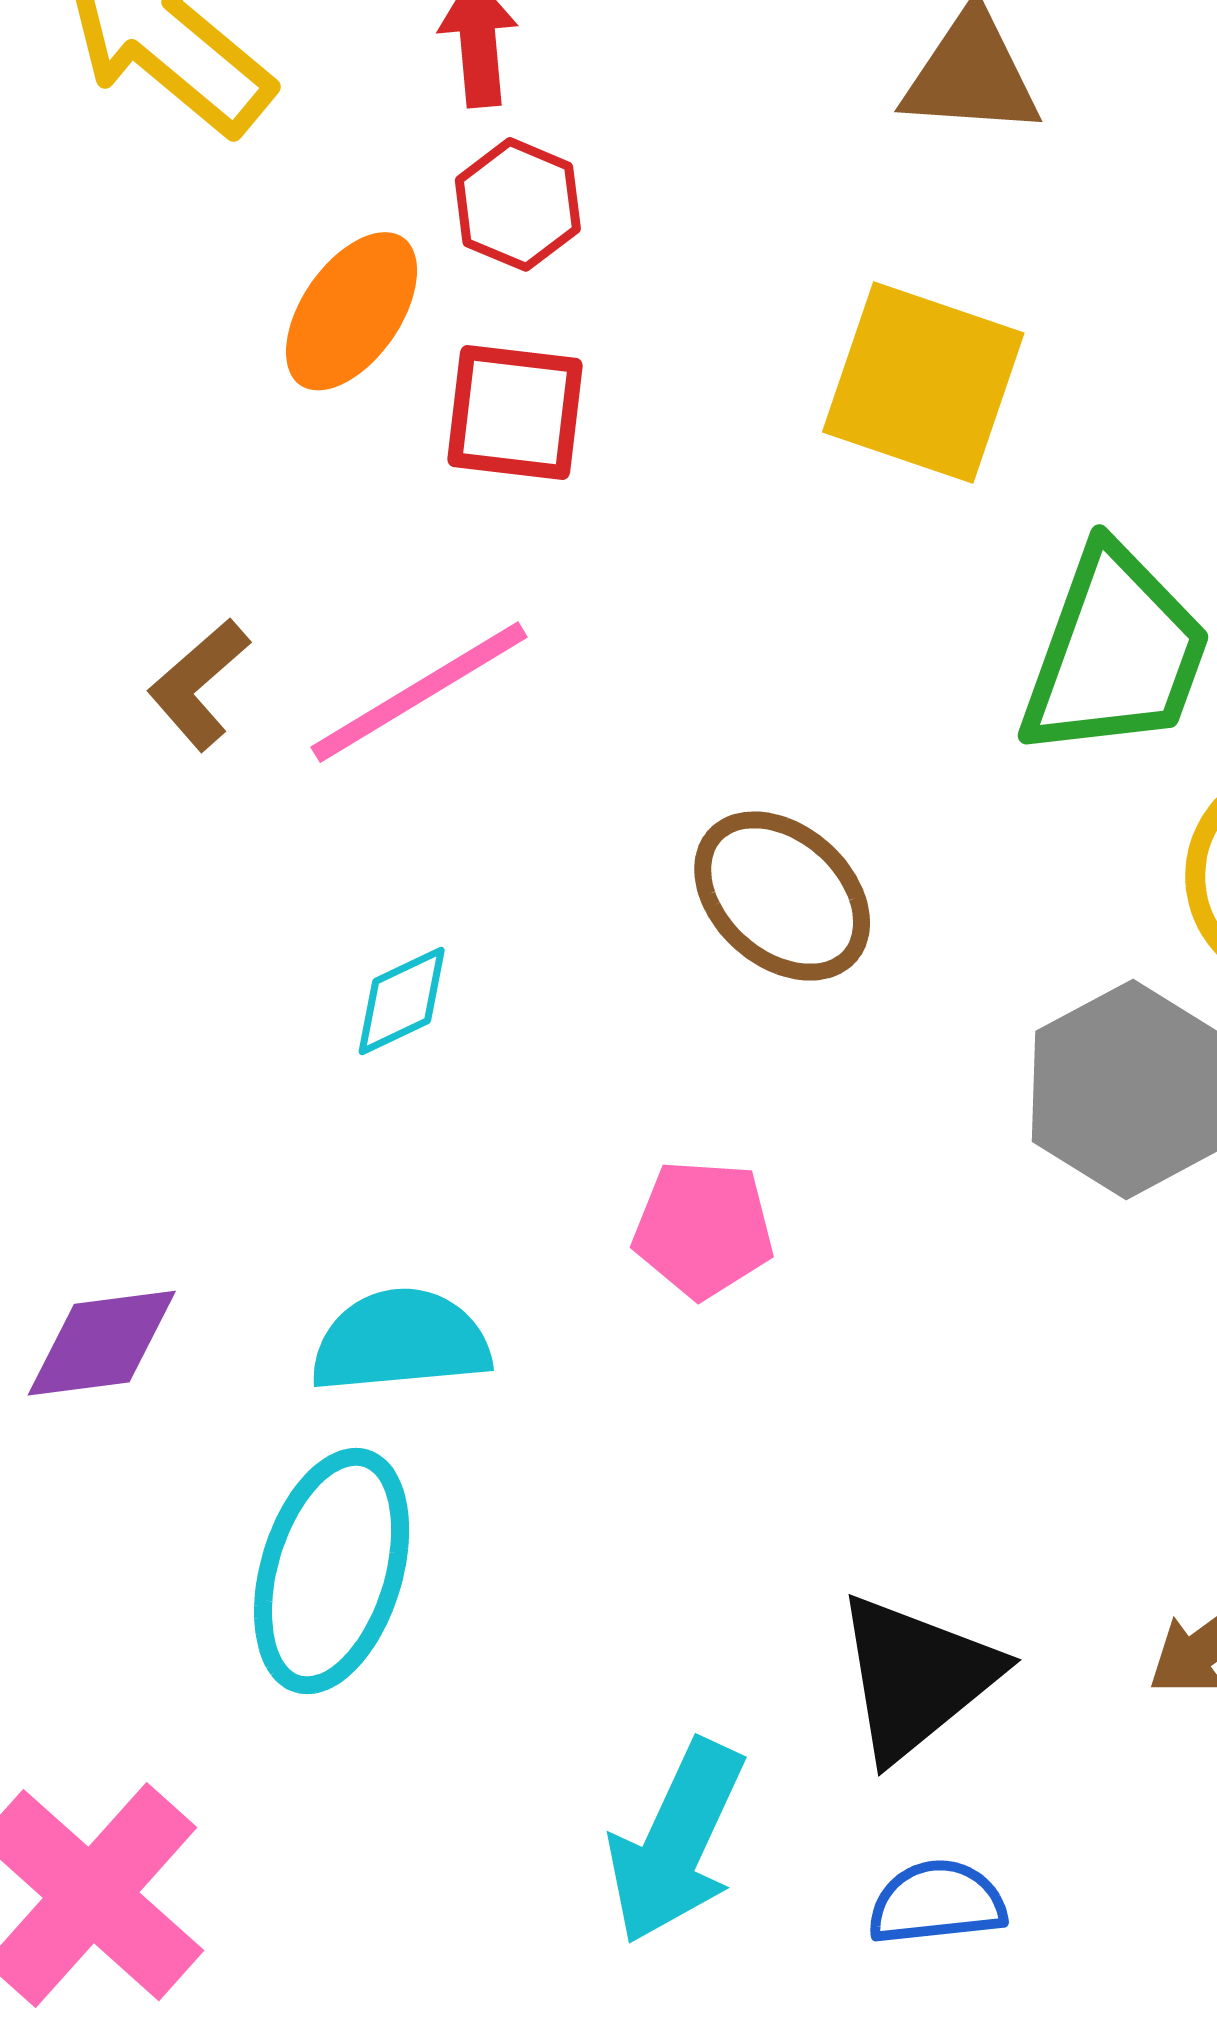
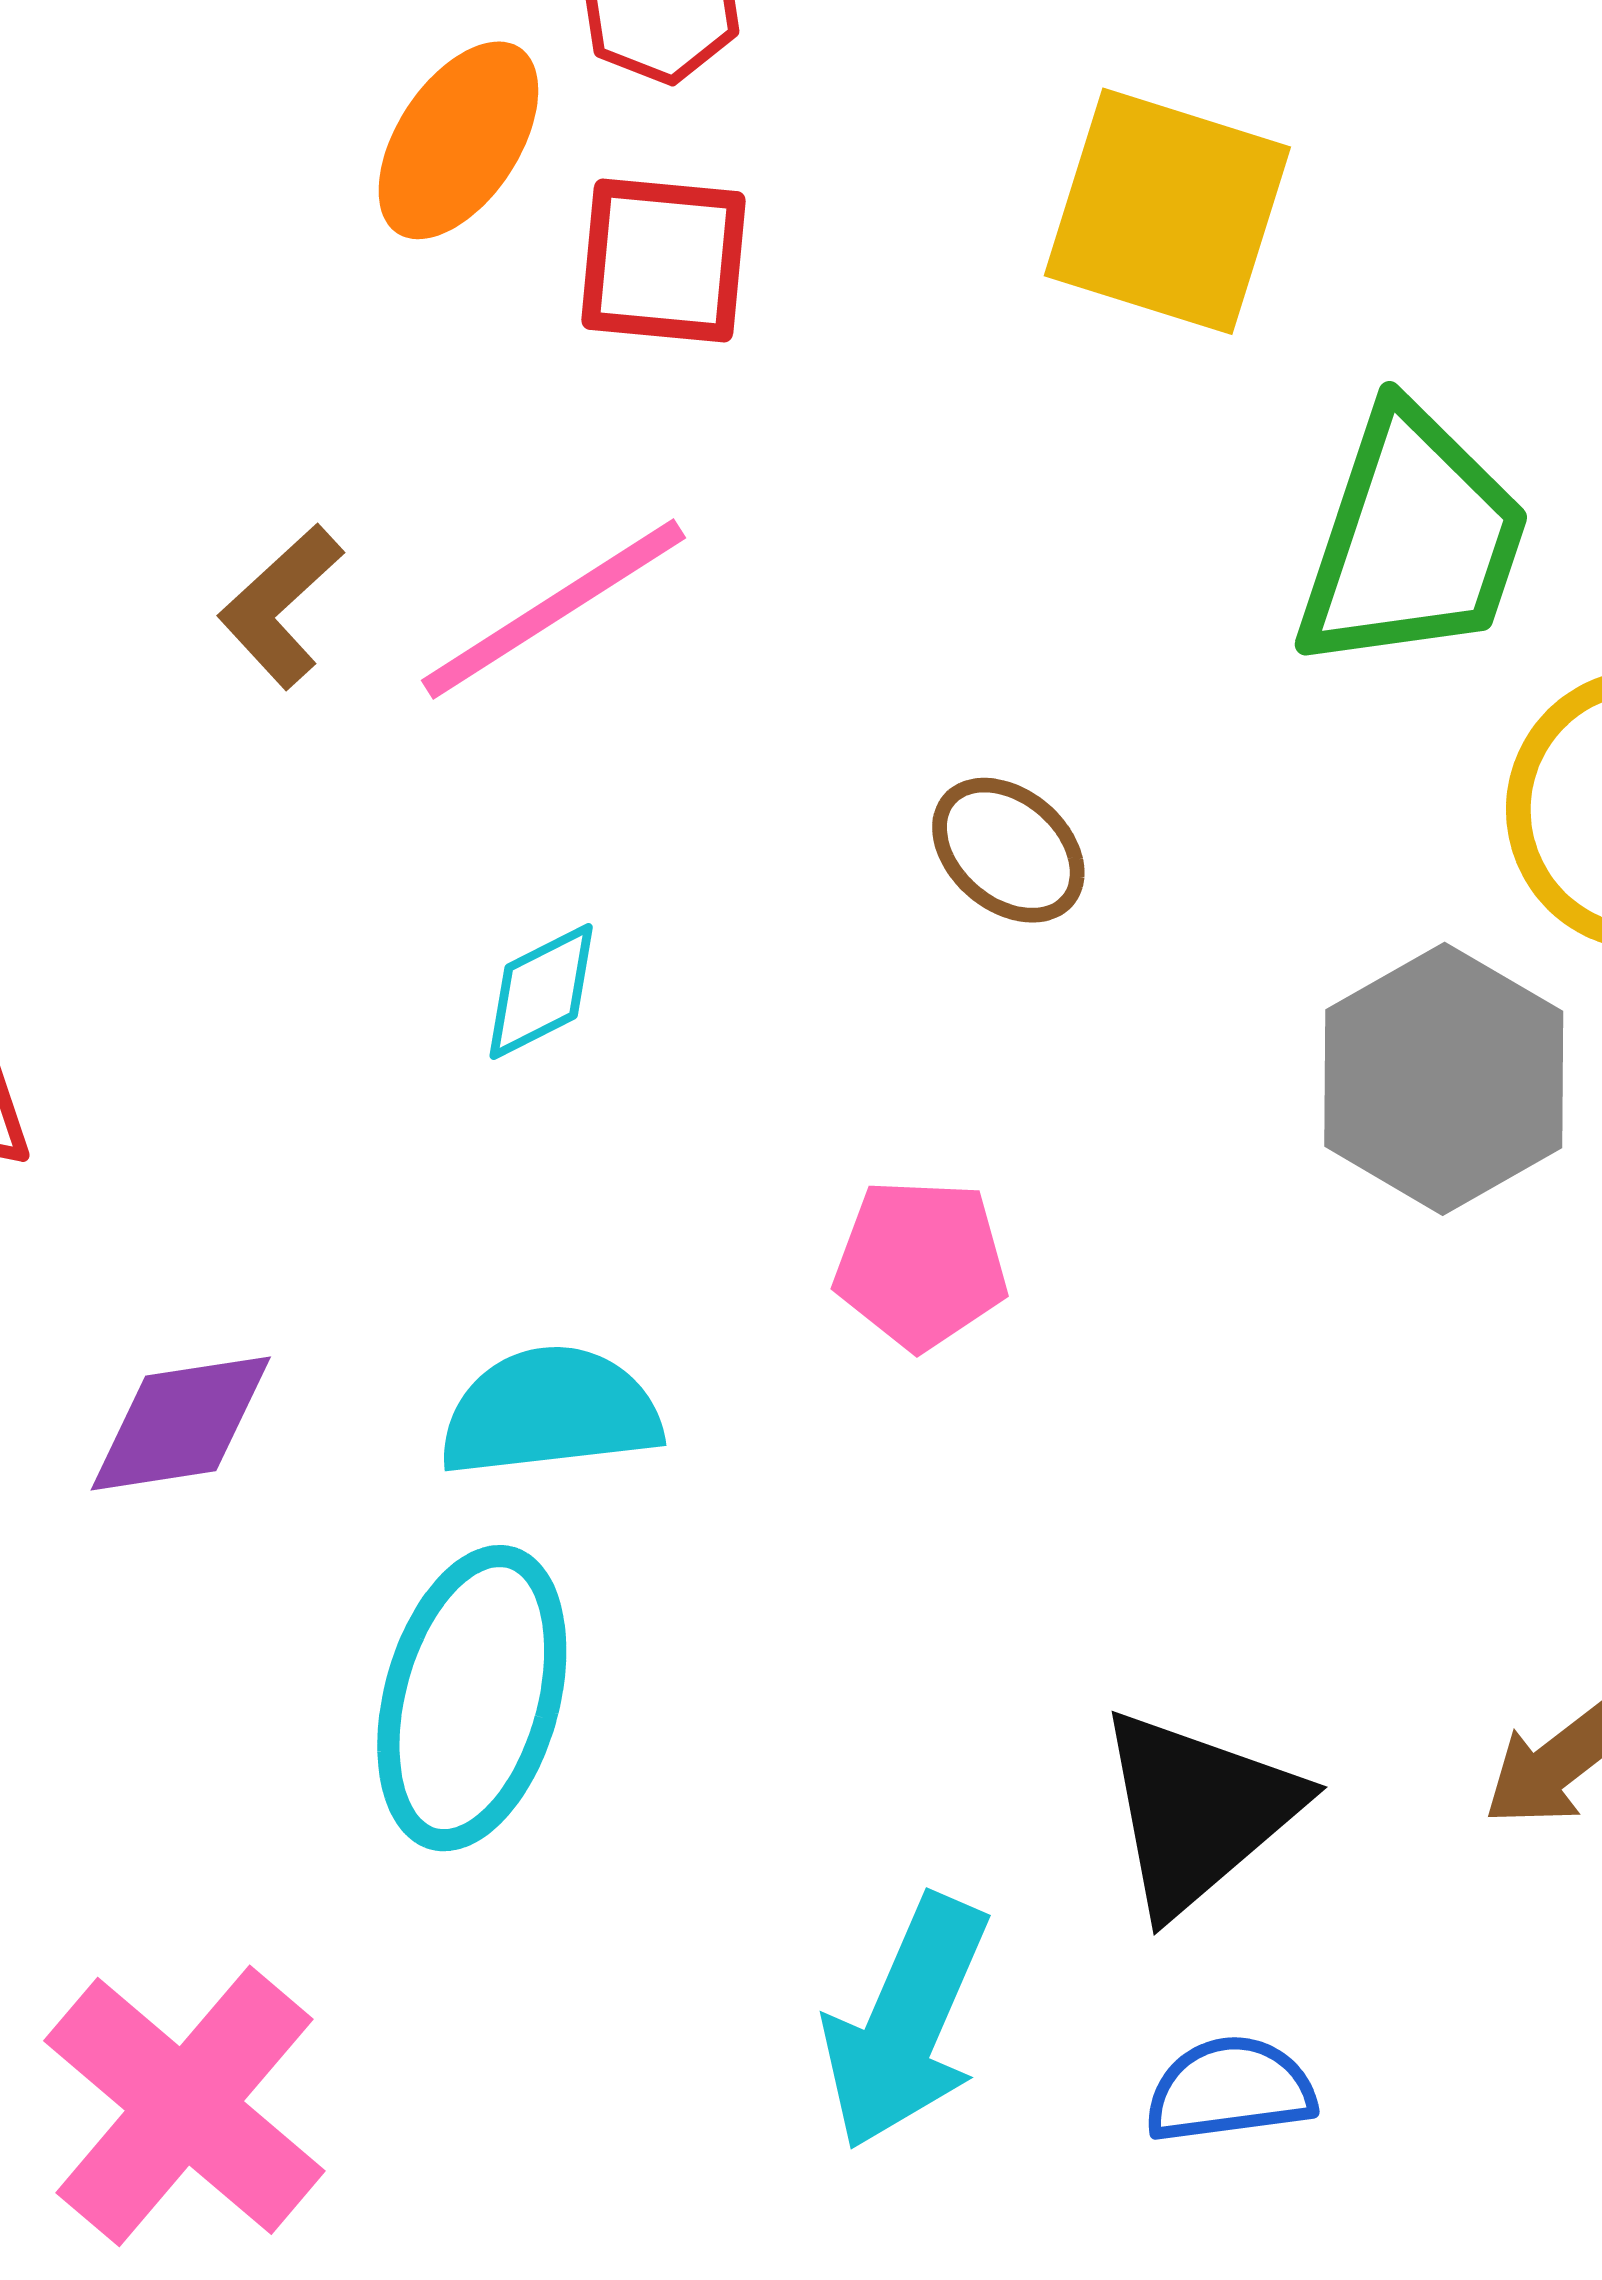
brown ellipse: (782, 896) -> (1008, 850), size x0.7

